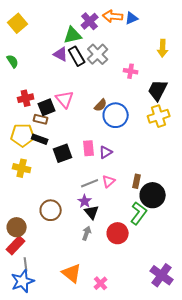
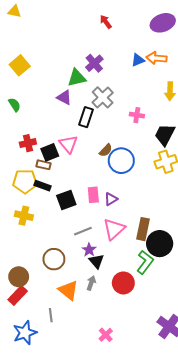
orange arrow: (113, 16) -> (157, 58), moved
black rectangle: (77, 56) -> (86, 117), moved, turned 48
pink triangle: (109, 181) -> (114, 229), size x1.6
brown rectangle: (137, 181) -> (143, 229), size x1.5
gray line: (90, 183) -> (83, 231), moved
gray line: (26, 264) -> (51, 315), moved
orange triangle: (72, 273) -> (68, 290), moved

